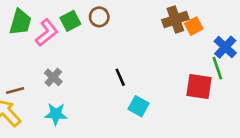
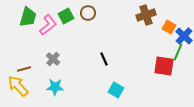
orange square: (194, 26) -> (169, 27), moved, turned -32
green line: (217, 68) -> (178, 52), turned 42
cyan square: (139, 106) -> (116, 90), moved

